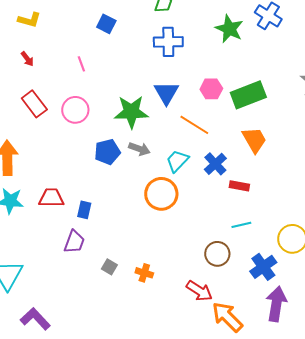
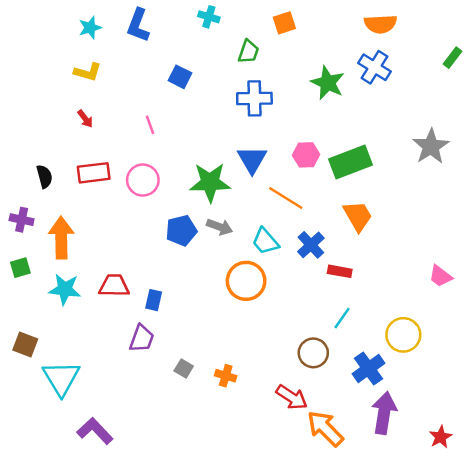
red rectangle: (34, 104) -> (94, 173), turned -60
cyan trapezoid: (177, 161) -> (265, 241), turned -85
cyan line: (241, 225) -> (342, 318), turned -42

